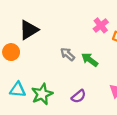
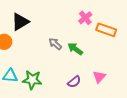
green star: (42, 94) -> (32, 80), turned 30
purple semicircle: (79, 96) -> (74, 82), moved

